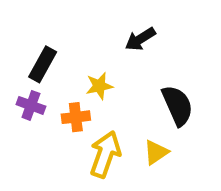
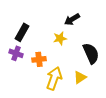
yellow star: (99, 86) -> (60, 38), moved

